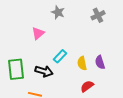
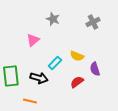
yellow semicircle: (82, 63) -> (77, 56), moved, turned -56
red semicircle: (87, 86) -> (77, 82), moved

